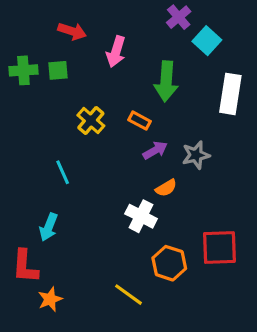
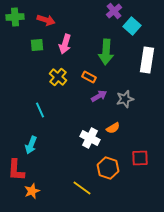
pink arrow: (116, 52) -> (65, 44), moved
green cross: (23, 70) -> (15, 17), moved
orange semicircle: (166, 188) -> (113, 128), moved
red square: (219, 248) -> (140, 158), size x0.7

